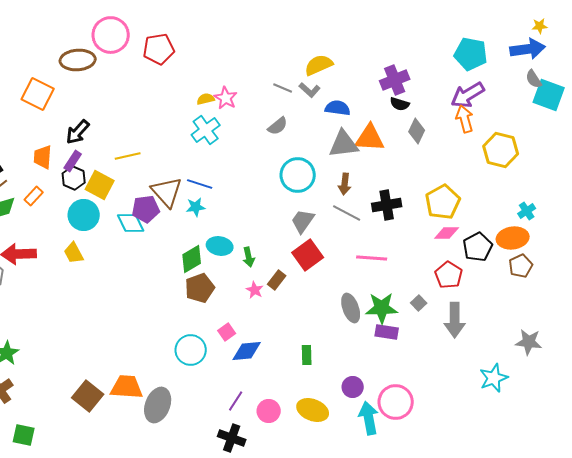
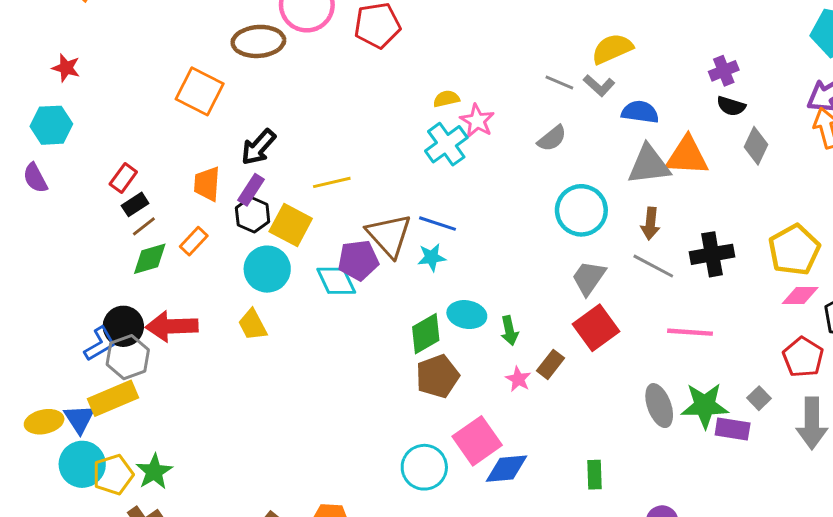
purple cross: (395, 80) -> (724, 71), size x0.7
pink star: (226, 98) -> (477, 121), moved
pink square: (227, 332) -> (477, 441), size x1.8
purple rectangle: (387, 332) -> (733, 429), moved

